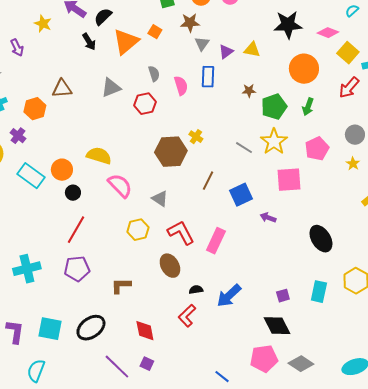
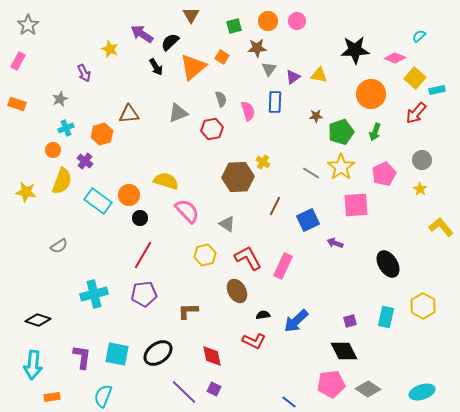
red L-shape: (187, 316) -> (254, 341), turned -110

